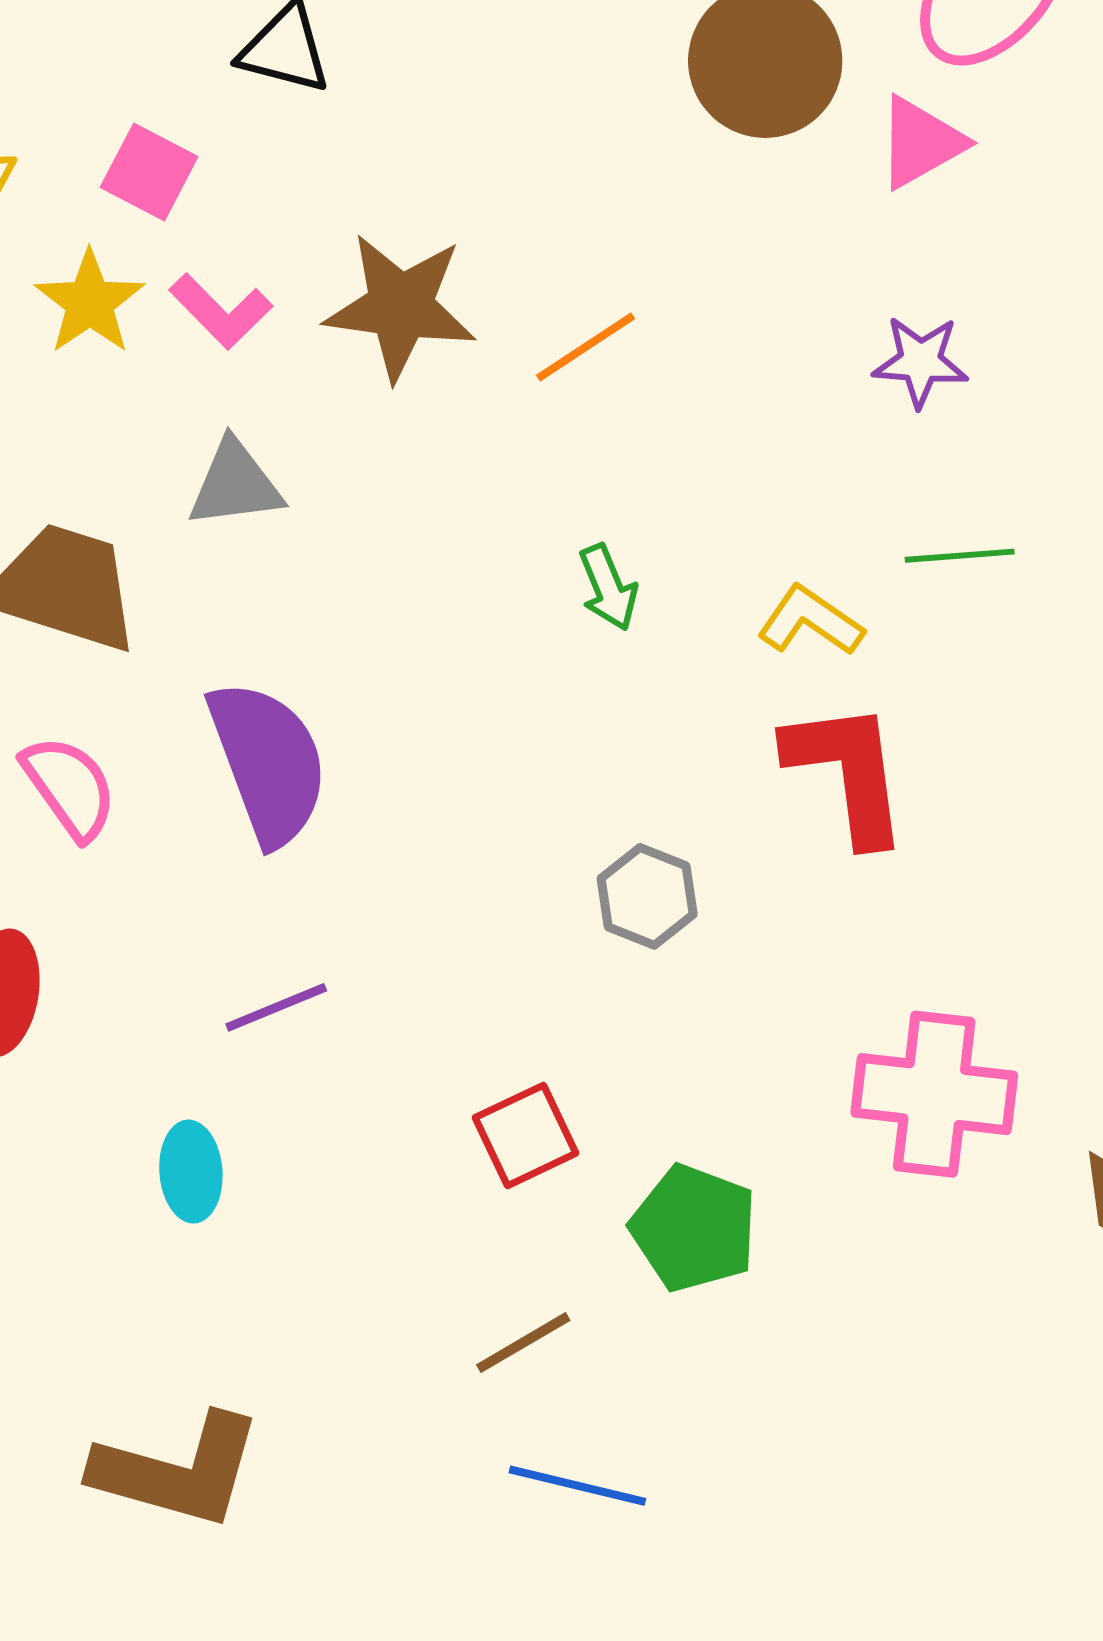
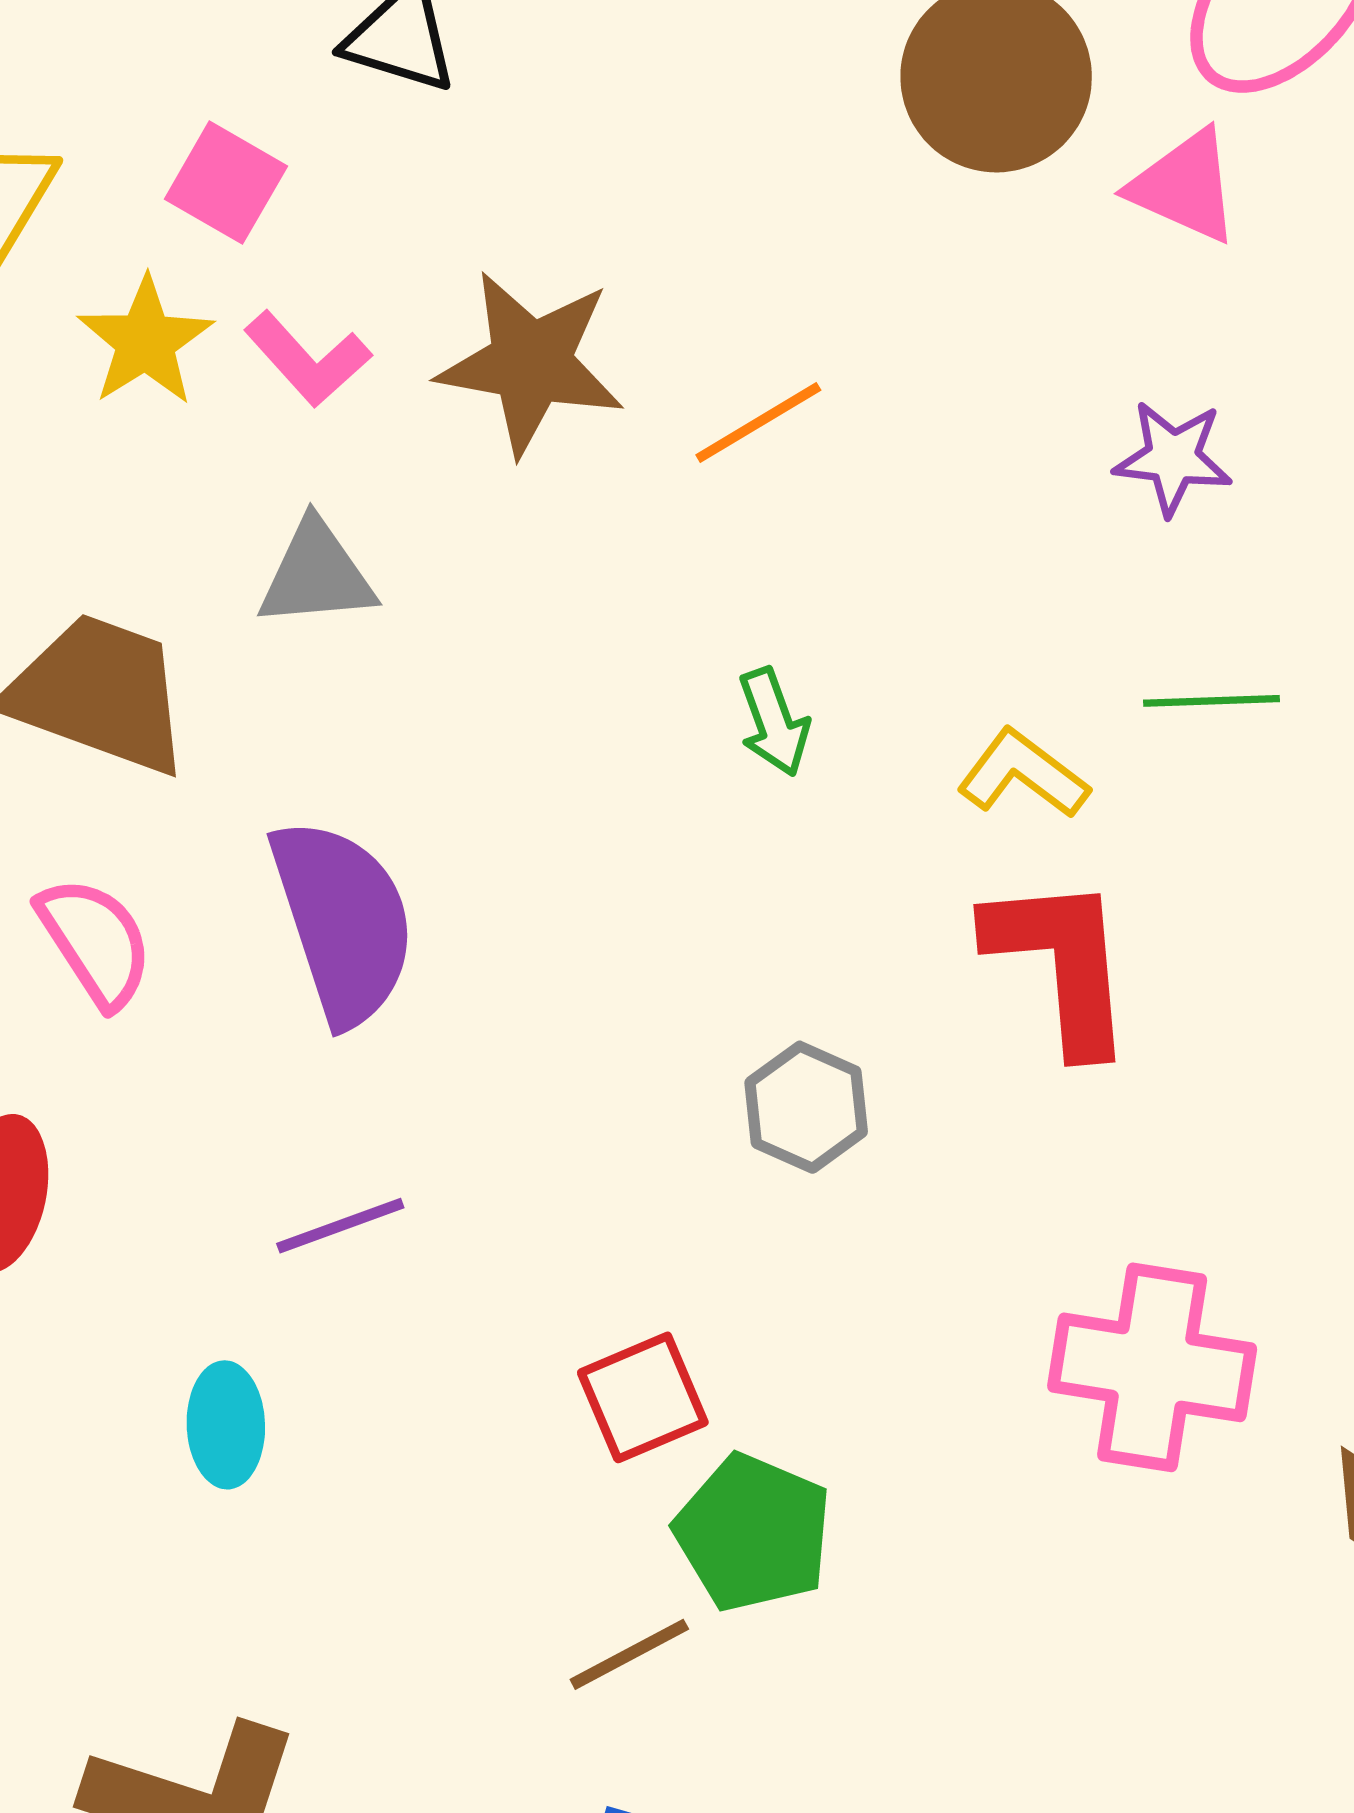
pink triangle: (921, 143) -> (1185, 186), turned 51
green pentagon: (694, 1228) -> (753, 1533), moved

